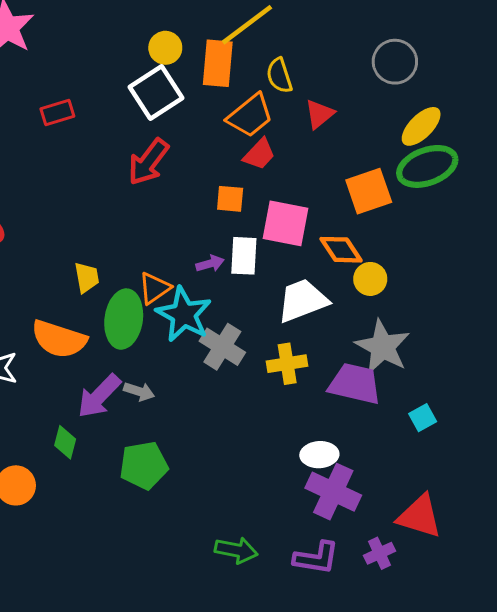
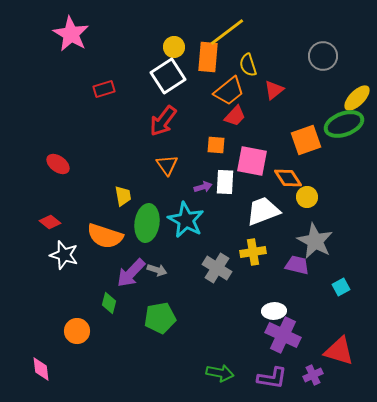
yellow ellipse: (421, 126) -> (357, 98), moved
orange triangle: (155, 288) -> (167, 165), moved, turned -30
gray cross: (222, 347) -> (217, 268), moved
purple trapezoid: (355, 384) -> (297, 265), size x0.7

